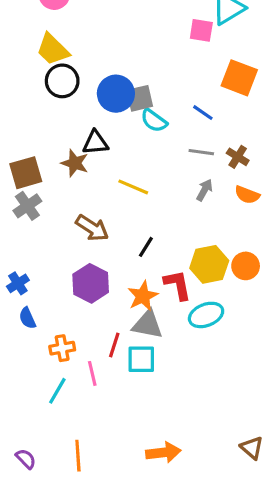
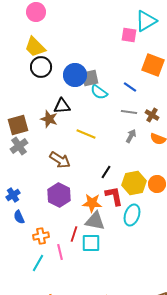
black line: (146, 247) -> (106, 172), moved
orange star: (143, 296) -> (92, 203), turned 30
cyan ellipse: (206, 315) -> (132, 215), turned -50

